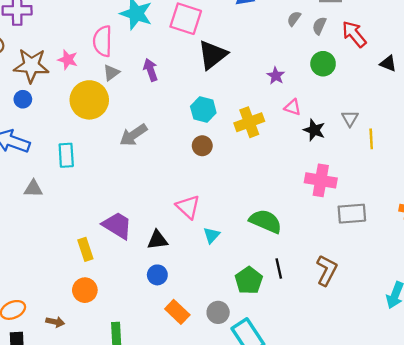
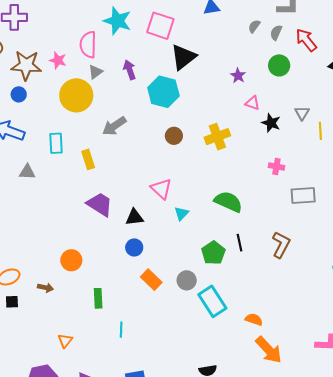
cyan hexagon: (203, 110) -> (163, 92), moved, size x1.4
yellow cross: (249, 122) -> (217, 137), moved
pink cross: (321, 180) -> (276, 167), size x0.6
yellow rectangle: (85, 249) -> (88, 159), moved

